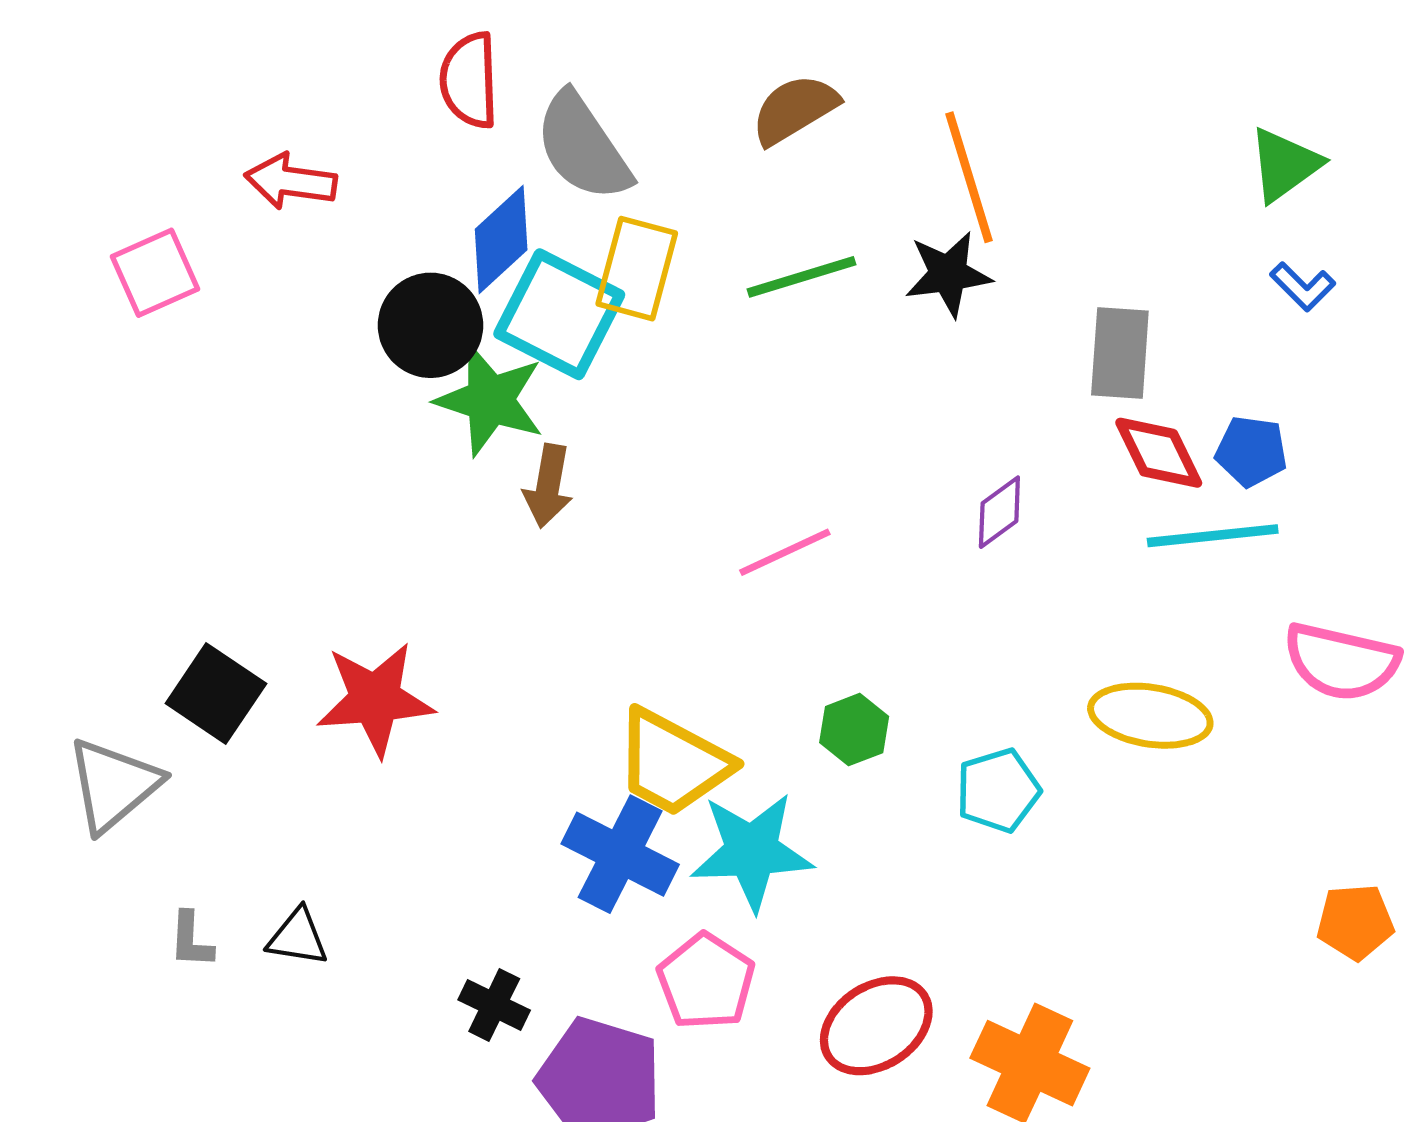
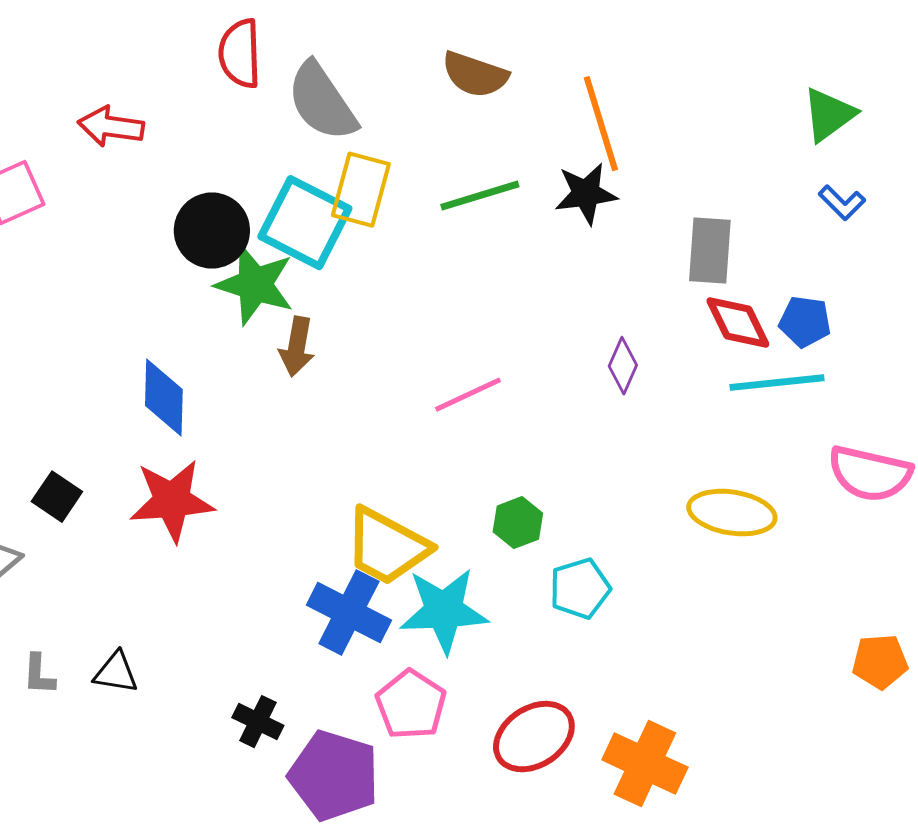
brown semicircle: (795, 109) -> (475, 75), turned -130
blue diamond: (501, 239) -> (164, 398), moved, turned -46
purple diamond: (999, 512) -> (623, 366), turned -30
black square: (216, 694) -> (57, 497), size x0.7
cyan pentagon: (998, 790) -> (580, 589), moved

